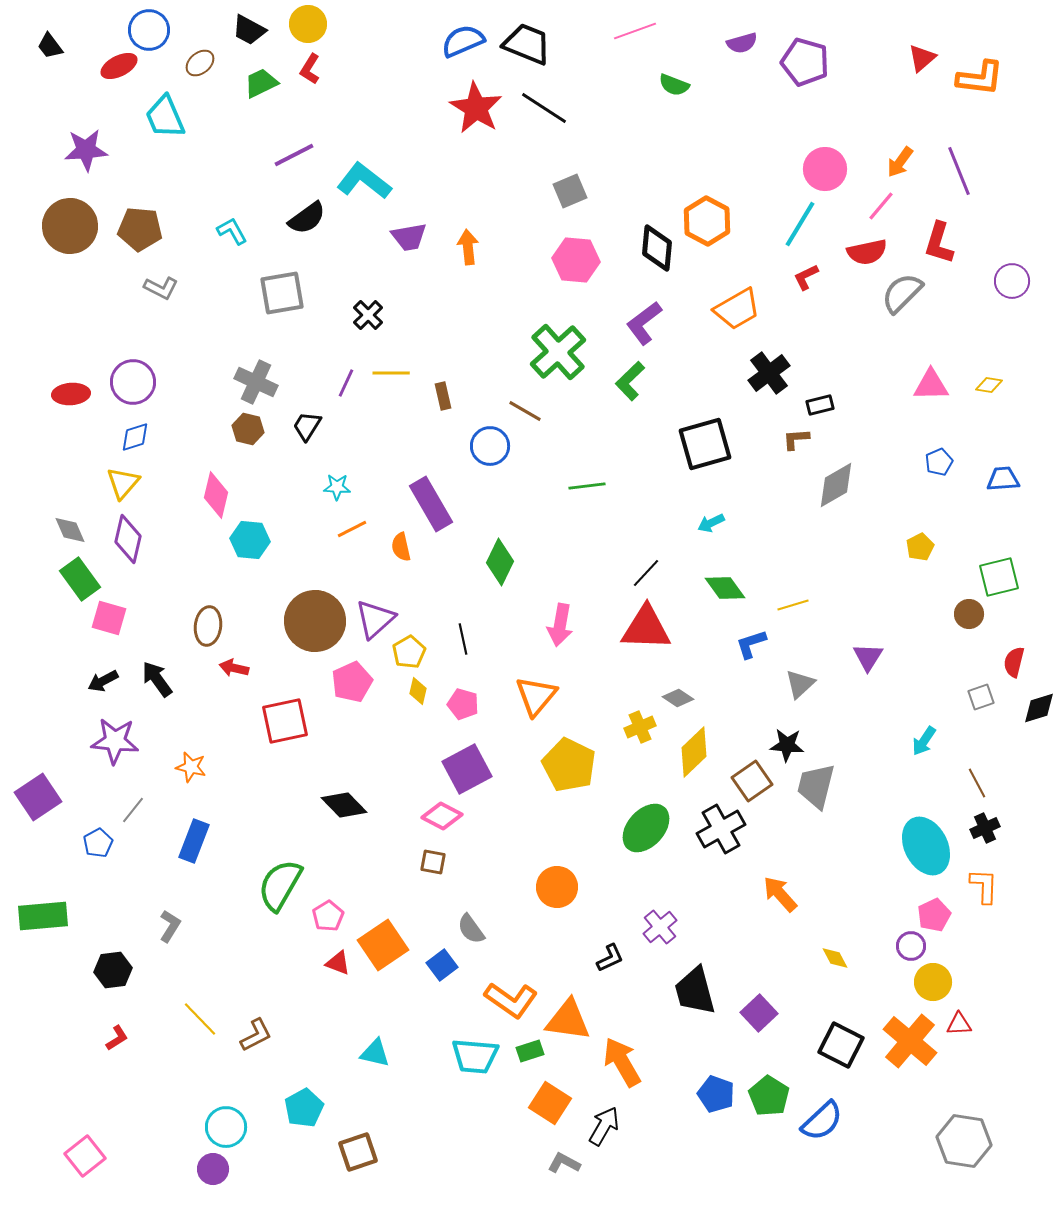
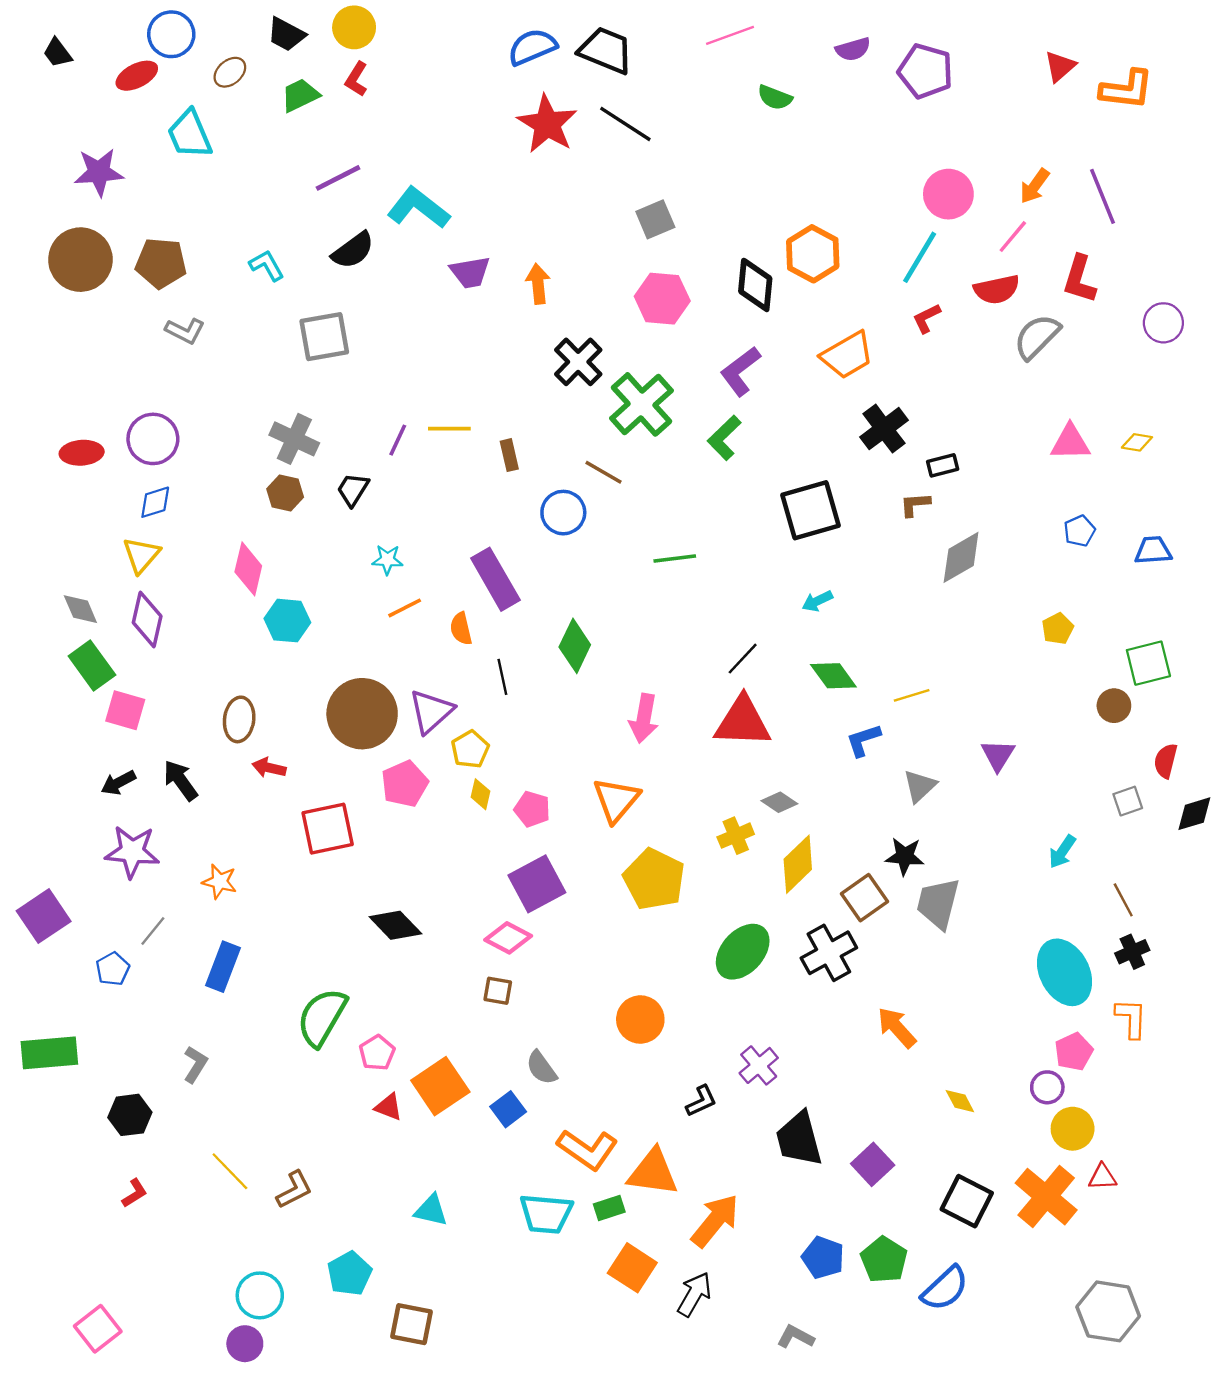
black cross: (368, 315) -> (578, 362), moved, size x1.4
black line: (463, 639) -> (502, 677), moved
orange arrow: (622, 1062) -> (715, 1221), turned 69
brown square: (358, 1152) -> (412, 1324), turned 30
gray L-shape: (564, 1163) -> (796, 1337), moved

